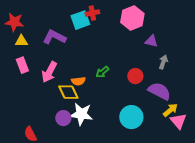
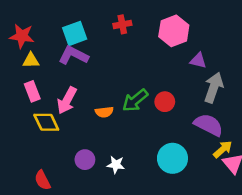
cyan square: (80, 20) -> (75, 33), moved
gray arrow: (163, 62) -> (214, 88), size x1.6
green arrow: (102, 72) -> (135, 100), size x1.5
red circle: (135, 76) -> (165, 102), moved
yellow diamond: (68, 92) -> (46, 122), moved
white star: (81, 114) -> (116, 165), moved, size x0.6

